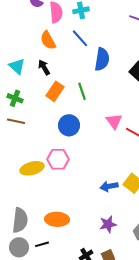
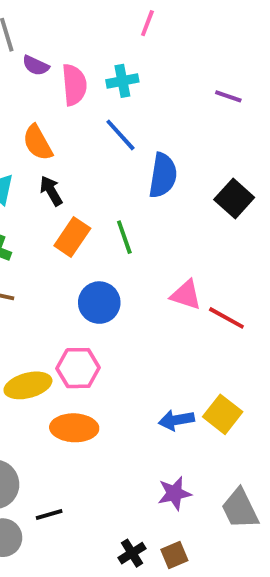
orange semicircle: (48, 40) -> (38, 143), moved
pink triangle: (114, 121) -> (186, 295), turned -36
orange ellipse: (57, 219) -> (74, 428), moved
black line: (42, 244) -> (49, 515), moved

